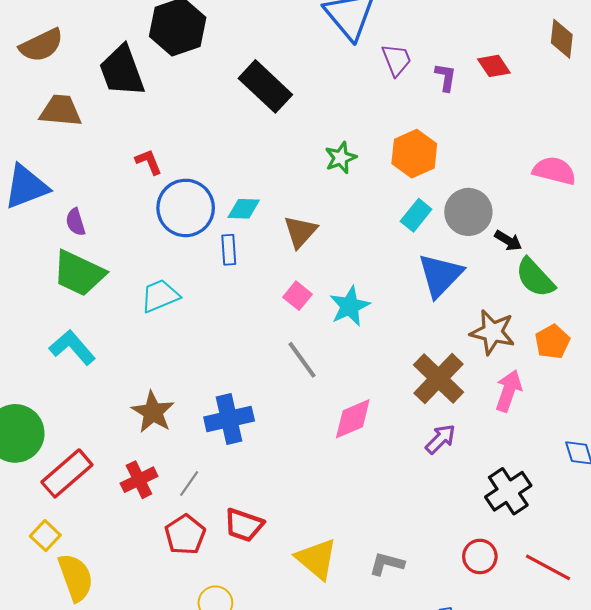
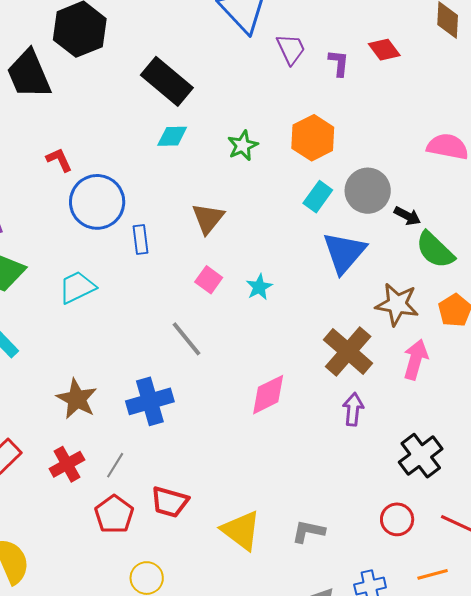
cyan diamond: (244, 209) -> (172, 136), moved
cyan star: (350, 306) -> (259, 287), size x0.7
gray line: (302, 360) -> (186, 339), moved
purple arrow: (440, 439) -> (353, 409), turned -36

